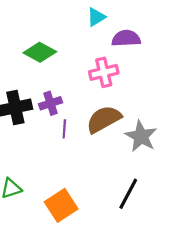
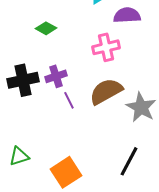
green diamond: (40, 52) -> (46, 28), size x0.7
purple line: (64, 129) -> (69, 100), turned -30

